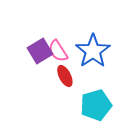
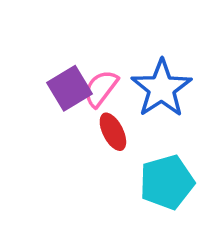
pink semicircle: (58, 51) -> (101, 88), turned 70

